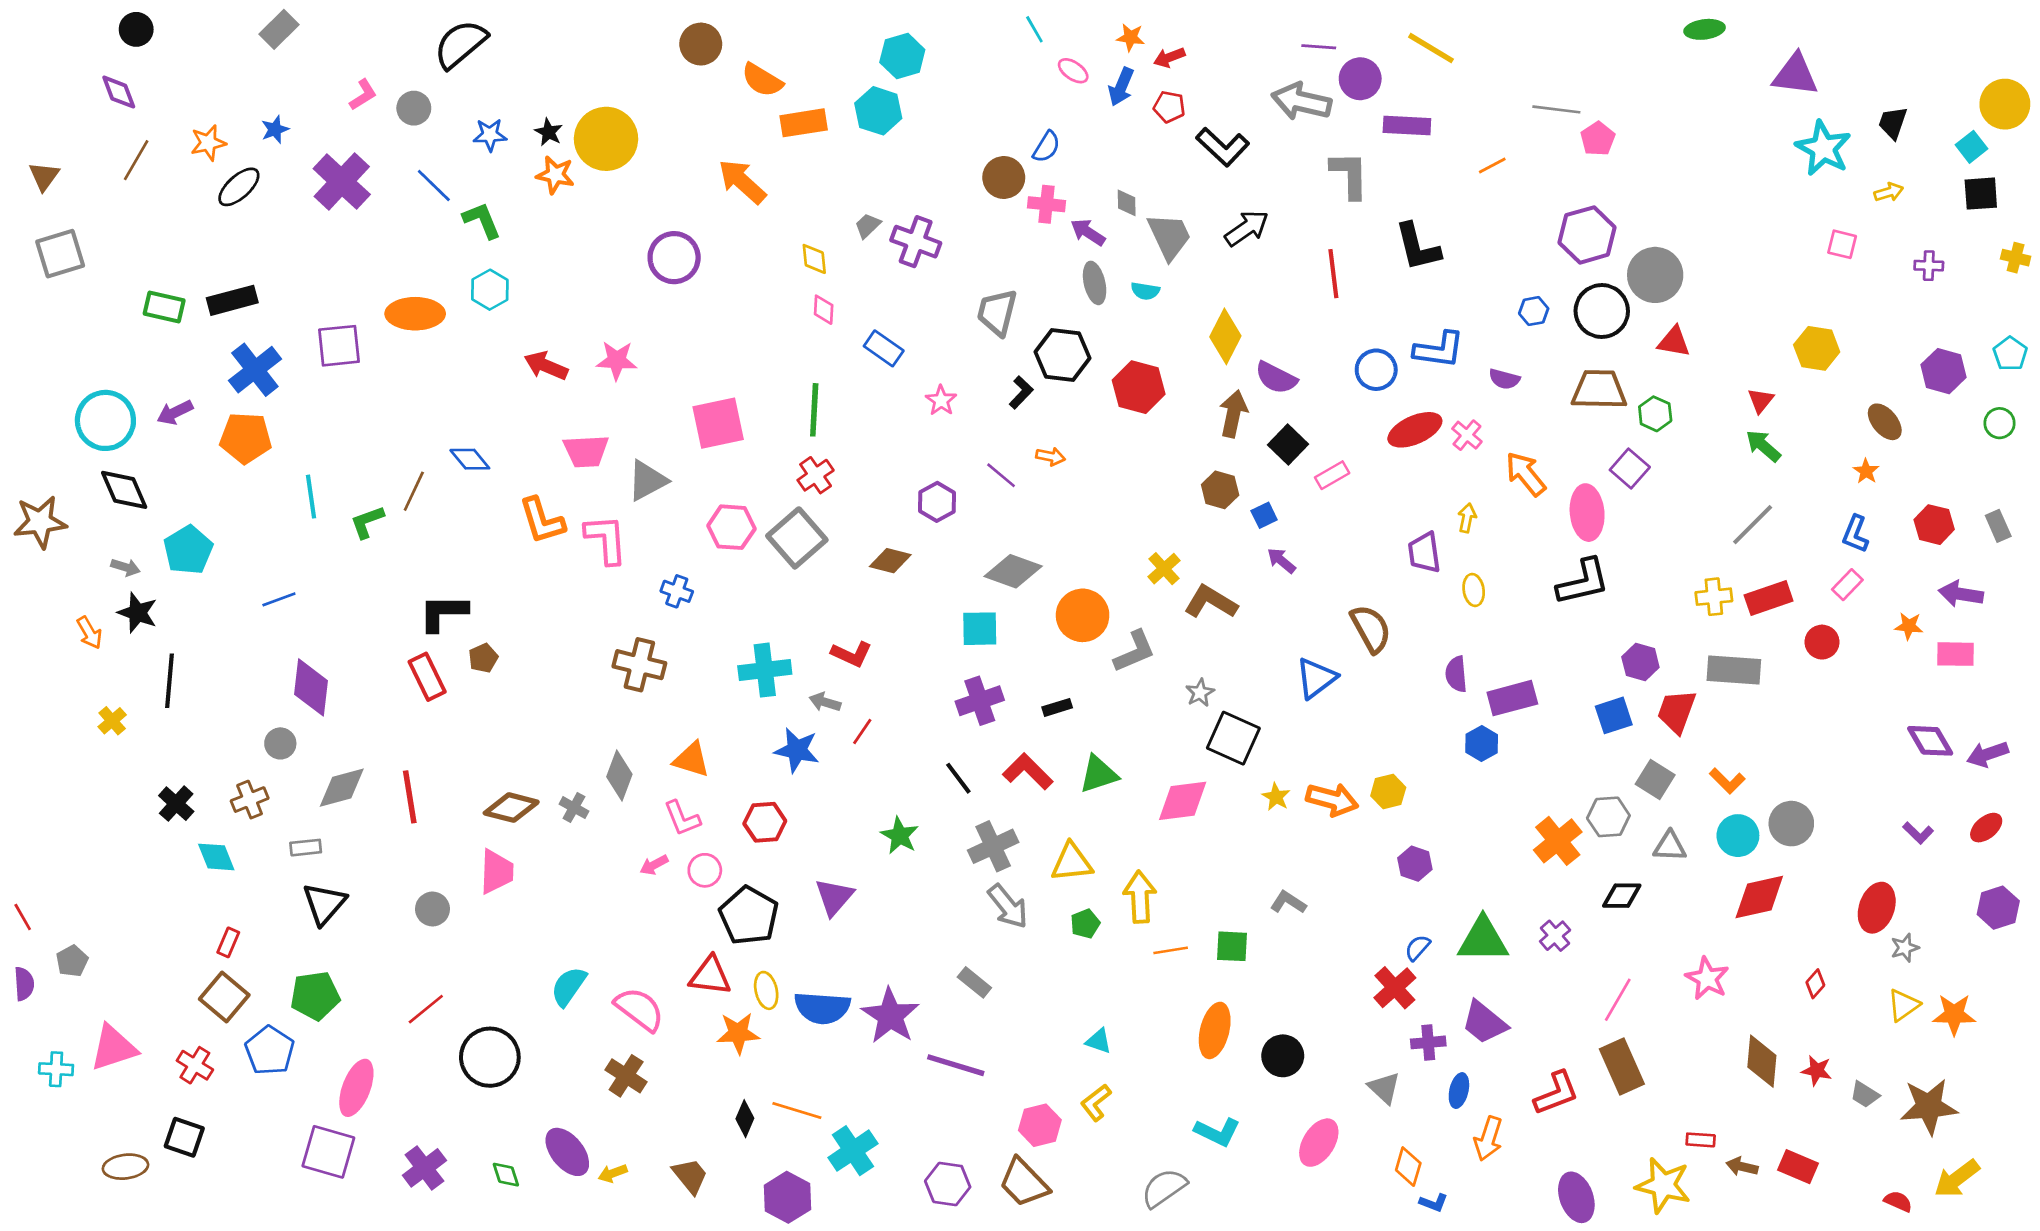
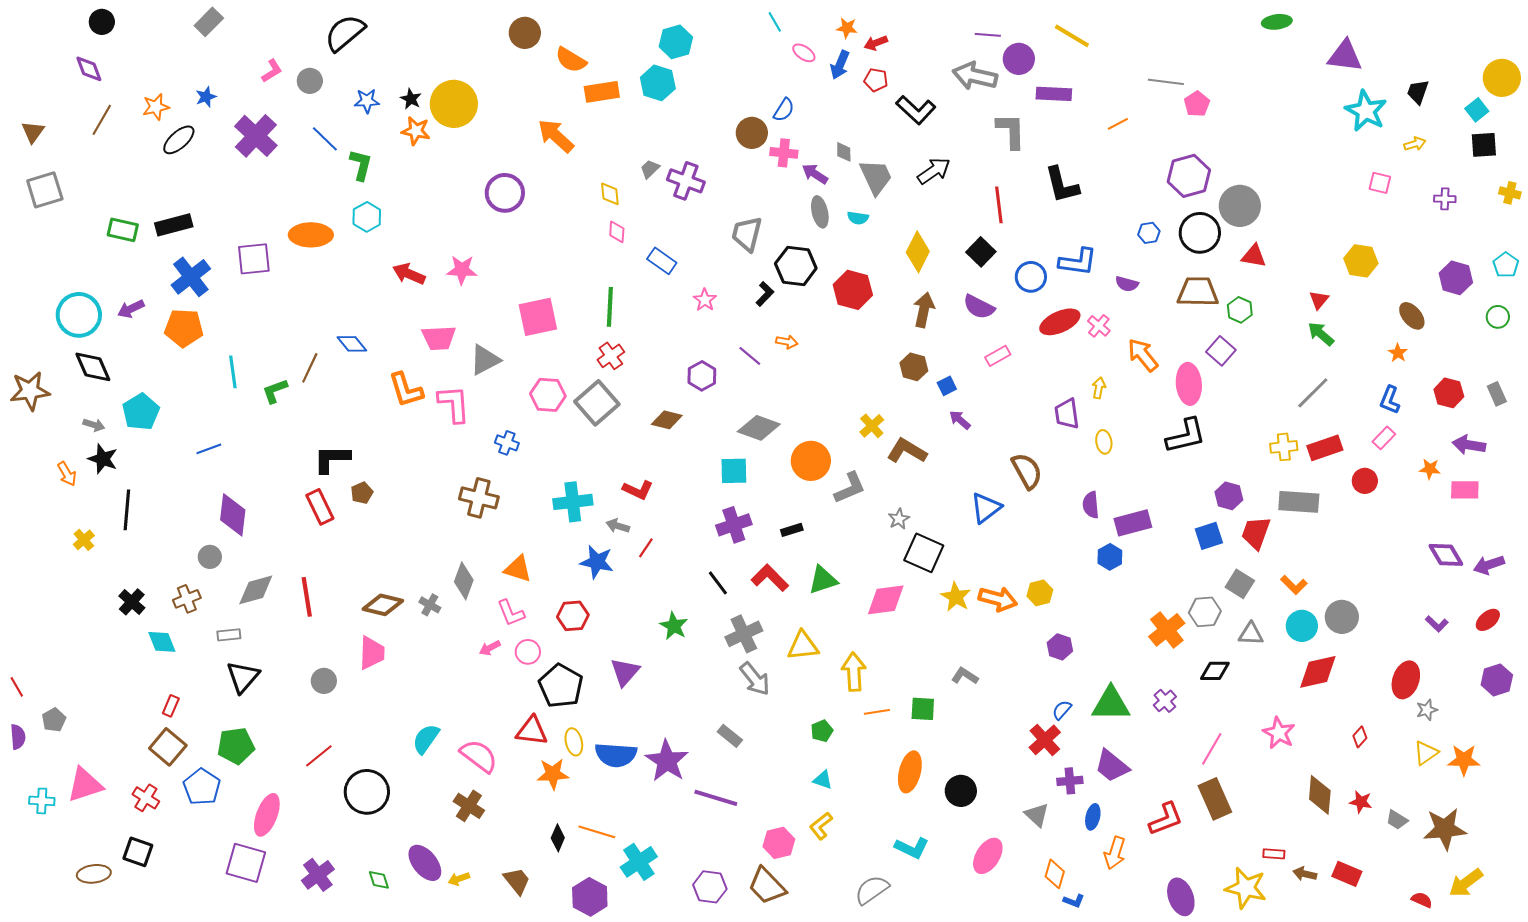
green L-shape: (482, 220) -> (361, 165), turned 36
purple semicircle: (1276, 378) -> (979, 307), moved
black square: (1288, 444) -> (981, 252), moved
yellow star: (1276, 797) -> (956, 597), size x1.4
green pentagon: (1085, 924) -> (822, 731), moved

